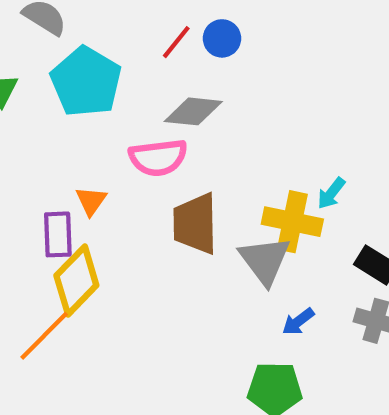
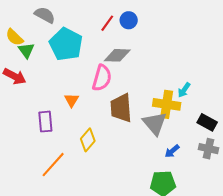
pink semicircle: (158, 158) -> (102, 78), turned -64
purple rectangle: (58, 234) -> (45, 122), moved
yellow diamond: (76, 280) -> (88, 140), moved, size x0.7

